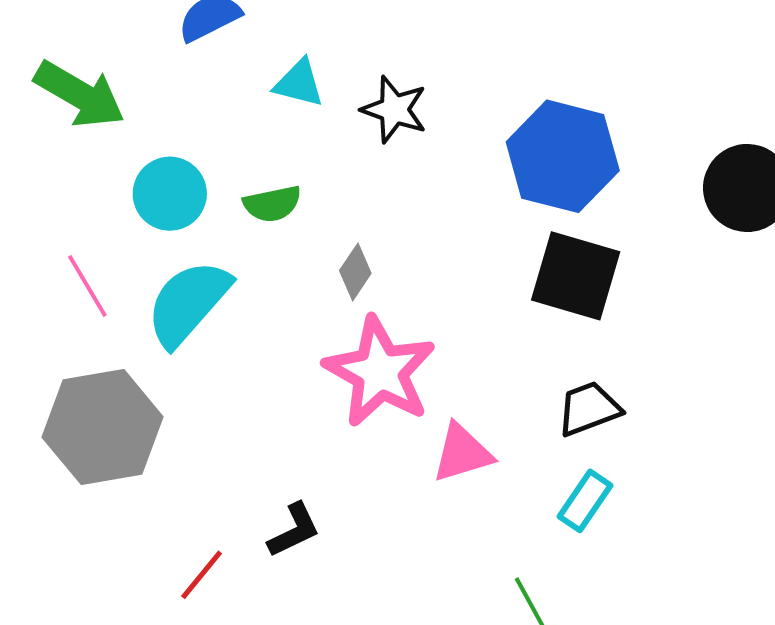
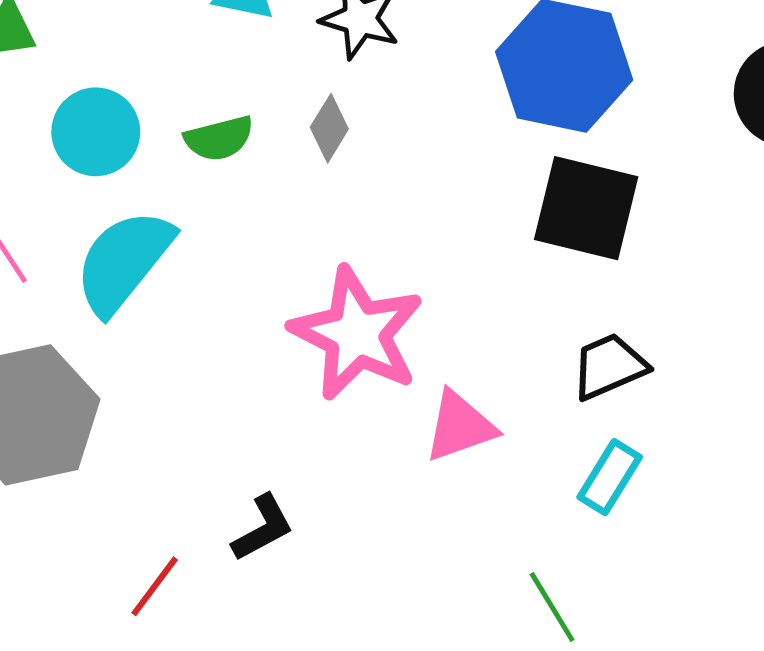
gray diamond: (355, 272) -> (329, 128), moved

